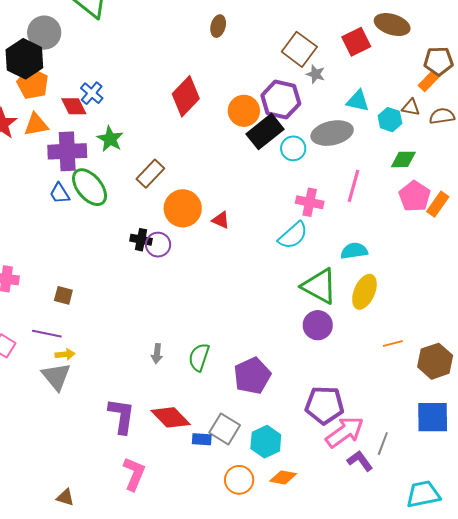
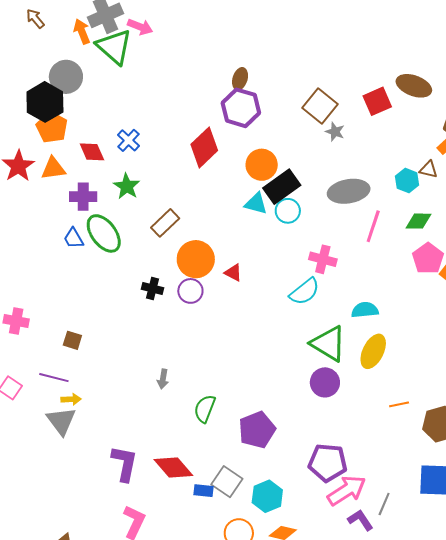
blue cross: (92, 93) -> (128, 140), moved
purple hexagon: (281, 99) -> (241, 108), moved
cyan triangle: (358, 101) -> (256, 204), moved
cyan circle: (293, 148) -> (288, 211), moved
purple cross: (67, 151) -> (83, 197), size x0.7
pink line: (354, 186) -> (373, 226), moved
purple circle: (158, 245) -> (190, 291), moved
gray arrow: (157, 354) -> (163, 379), moved

